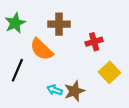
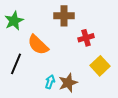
brown cross: (59, 24) -> (64, 16), moved
cyan arrow: (55, 90) -> (50, 82), turned 88

